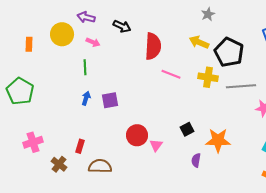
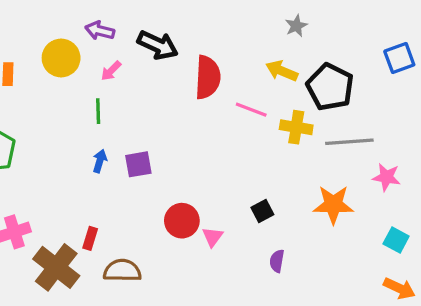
black arrow: (122, 26) -> (158, 45), size x1.4
pink arrow: (93, 42) -> (111, 71), turned 112
pink line: (171, 74) -> (251, 110), moved
orange star: (218, 140) -> (333, 205), moved
brown cross: (59, 164) -> (56, 267), size x1.8

